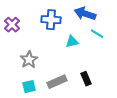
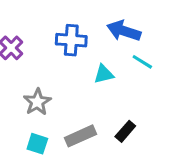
black rectangle: (86, 79) -> (125, 131), turned 64
cyan square: (29, 87) -> (37, 144), turned 32

